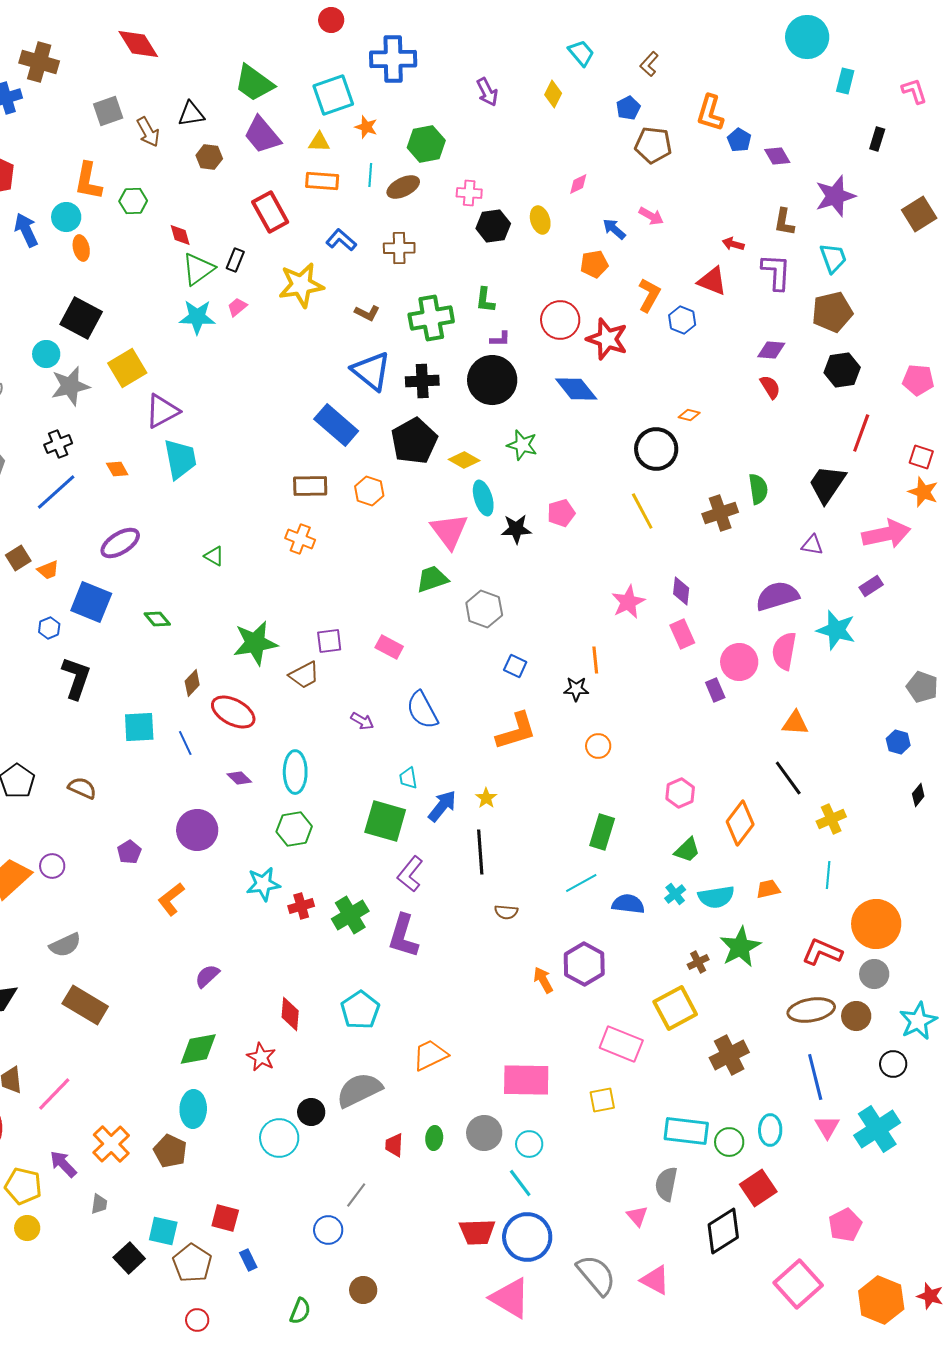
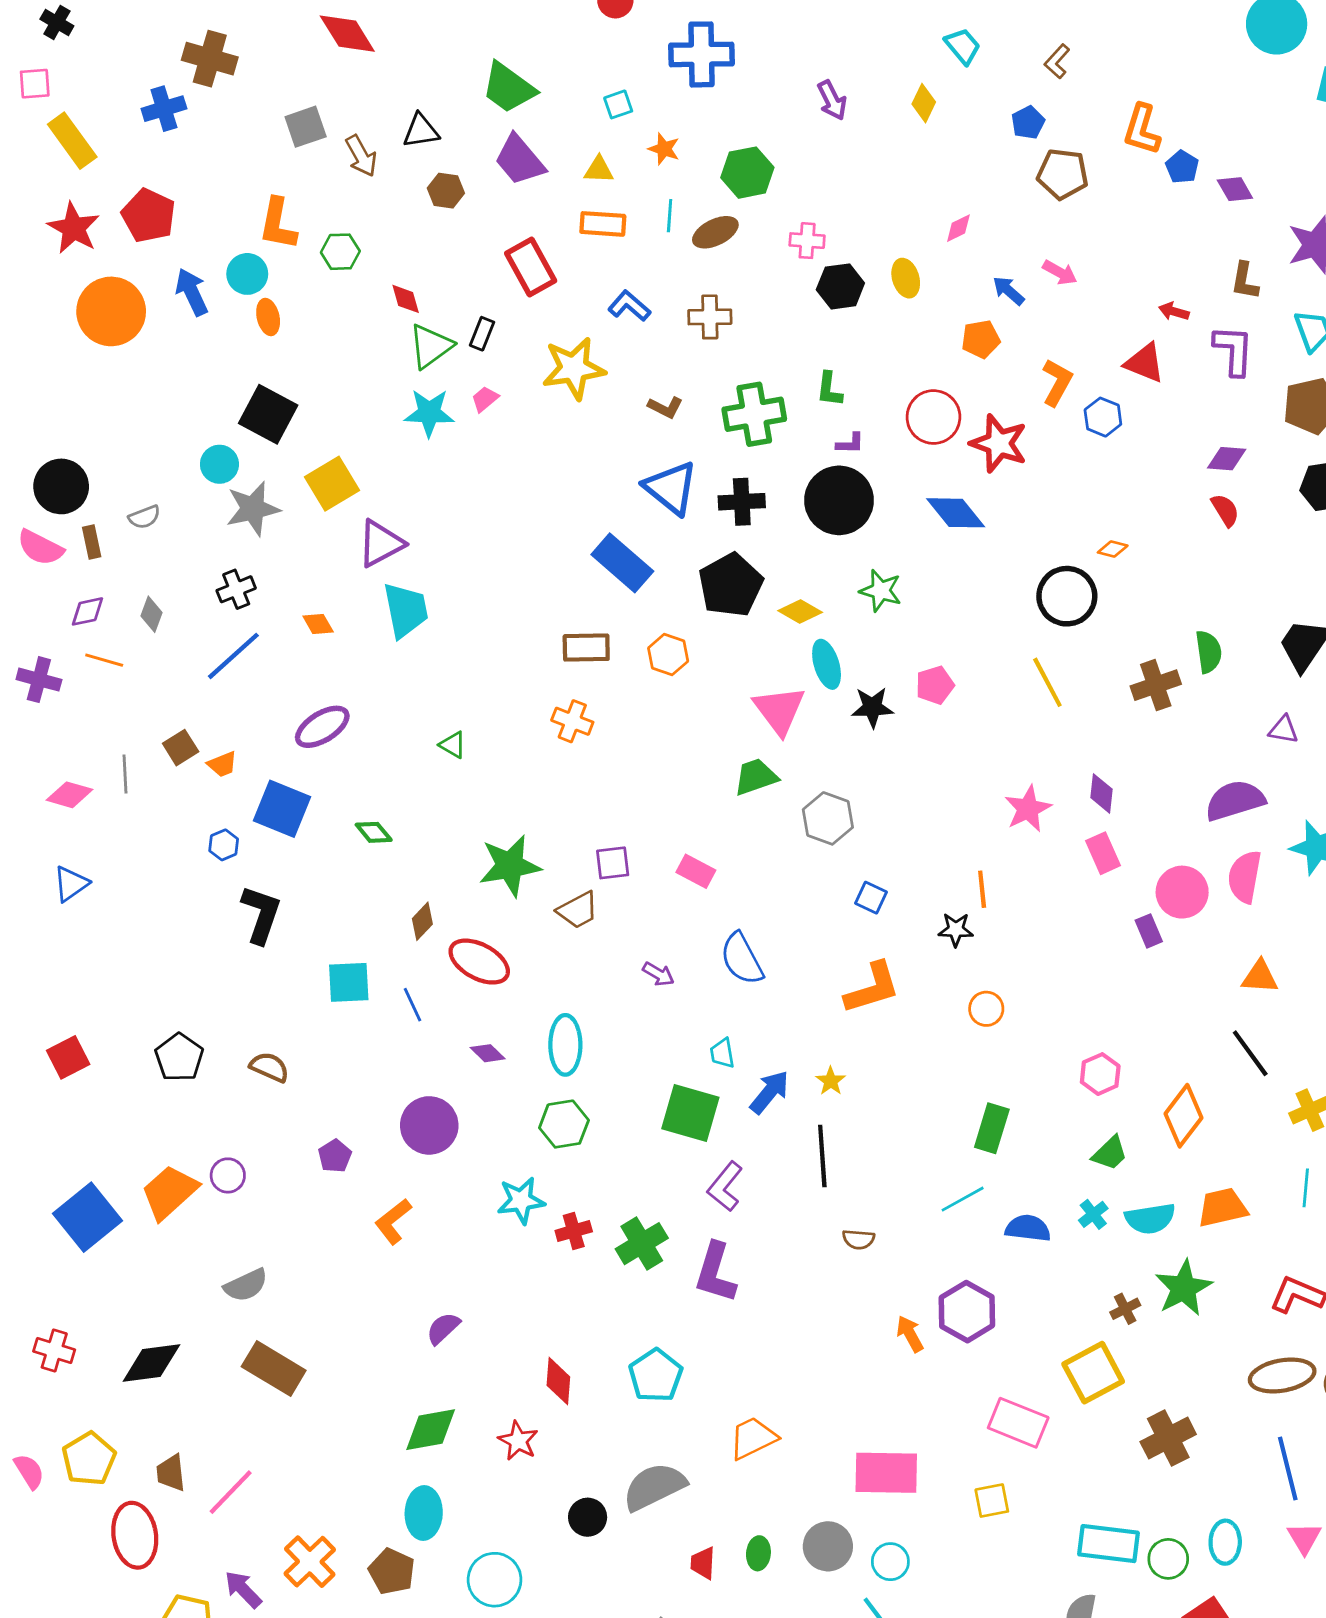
cyan square: (333, 95) -> (618, 104), size x0.5
orange trapezoid: (768, 889) -> (1222, 1207), size x1.5
cyan circle: (279, 1138) -> (495, 1580), moved

